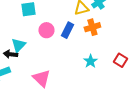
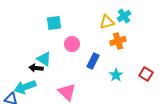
blue rectangle: (67, 30) -> (93, 61), moved
cyan triangle: (18, 45) -> (44, 59), turned -42

